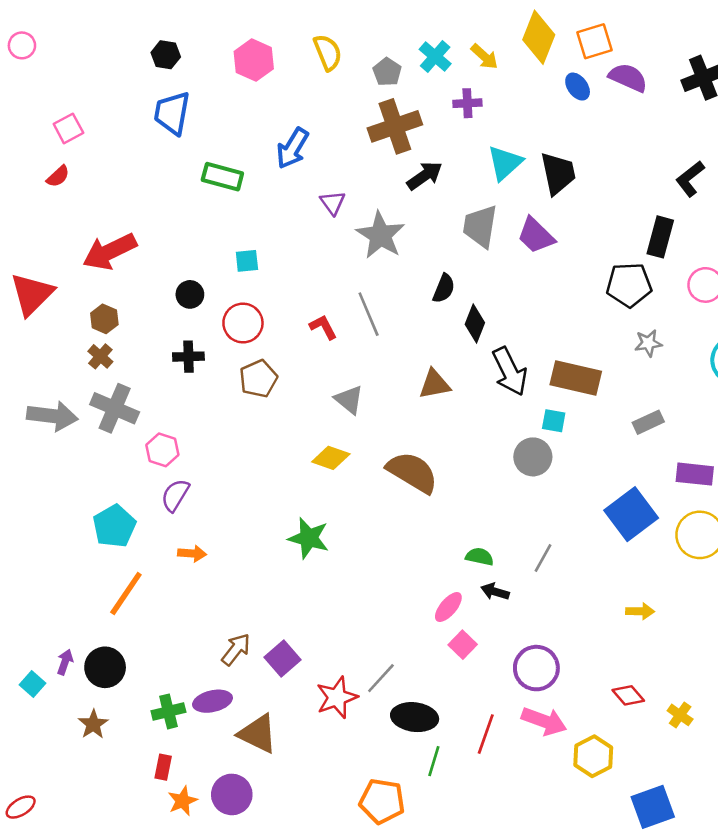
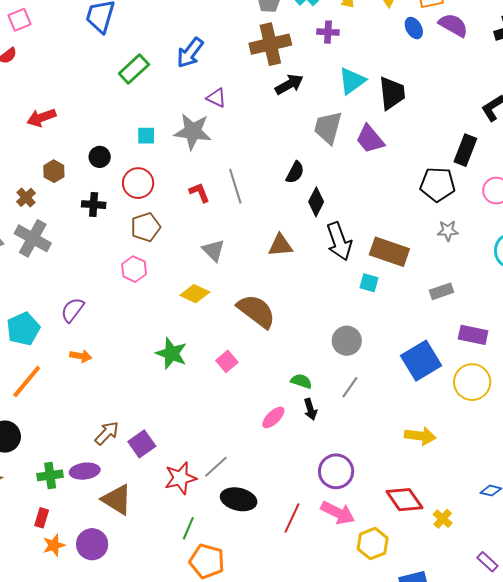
green rectangle: (222, 177) -> (134, 69), turned -64
purple triangle: (333, 203) -> (216, 98), turned -35
gray star: (380, 235) -> (193, 131), moved, turned -30
red arrow: (110, 252) -> (41, 118), size x0.7
brown hexagon: (104, 319) -> (54, 171), moved
pink hexagon: (162, 450) -> (134, 269), moved
gray circle: (533, 457) -> (347, 341), moved
black arrow: (495, 592) -> (310, 409), turned -130
yellow arrow: (640, 611) -> (420, 436), size x1.4
pink square: (463, 645) -> (227, 361), moved
red diamond: (628, 695) -> (404, 500), size x1.5
green line: (434, 761) -> (188, 528), moved

